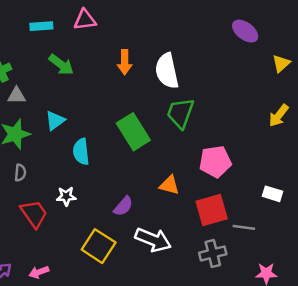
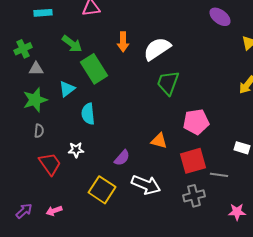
cyan rectangle: (41, 26) -> (43, 13), moved
white semicircle: (167, 71) -> (157, 49), turned 68
green rectangle: (133, 132) -> (94, 69), moved

